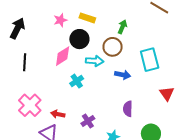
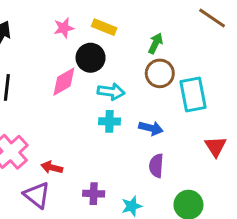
brown circle: (113, 47) -> (160, 73), moved
blue arrow: (123, 75) -> (151, 128), moved
cyan cross: (77, 81) -> (109, 121), moved, turned 32
purple cross: (88, 121) -> (94, 194), moved, turned 32

